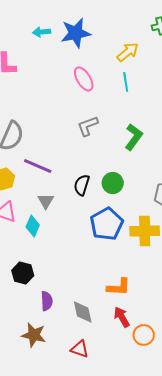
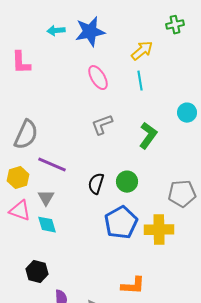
gray triangle: (46, 201) -> (46, 198), moved
cyan diamond: (33, 226) -> (47, 225), turned -40

